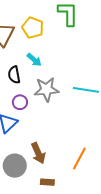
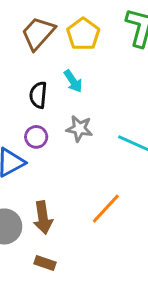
gray star: (46, 89) -> (79, 129), size x0.7
orange line: (79, 158) -> (106, 209), moved

